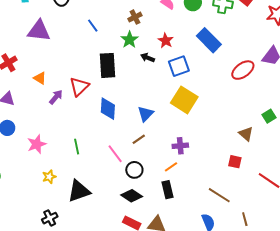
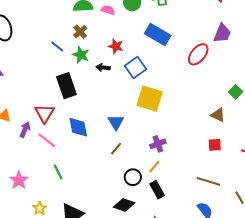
blue line: (93, 26) -> (57, 47), moved
pink line: (115, 154) -> (47, 140), moved
black circle: (134, 170) -> (133, 177), moved

